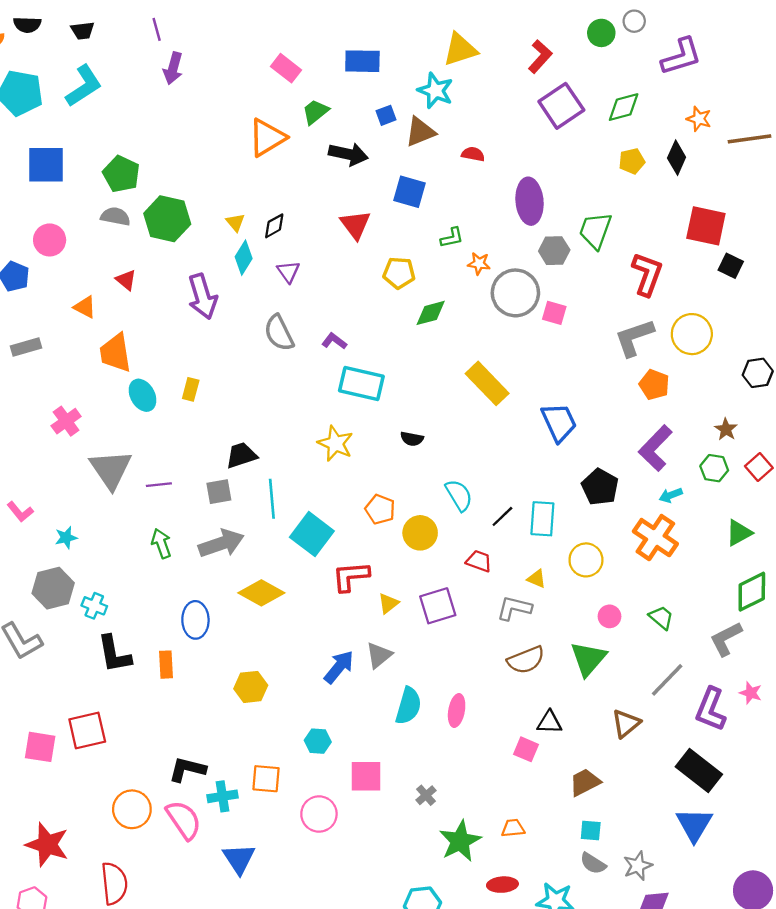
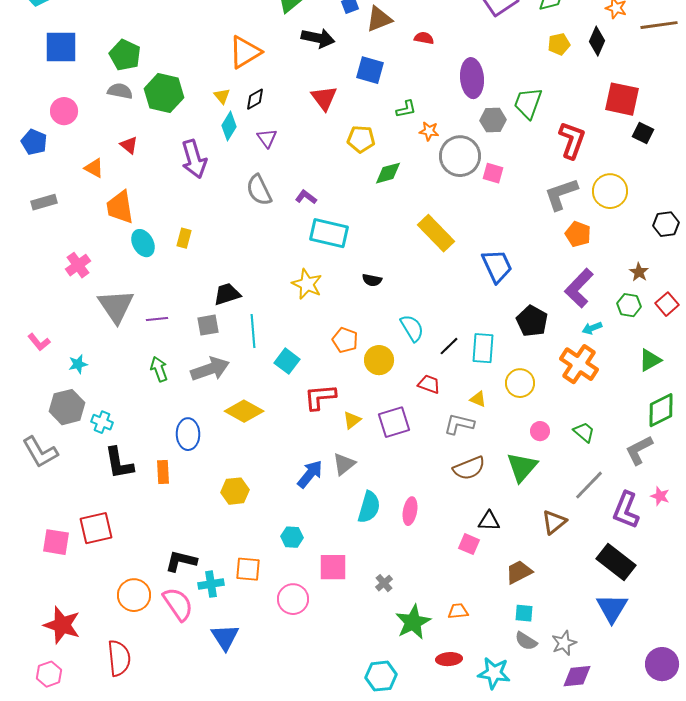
orange triangle: (267, 138) -> (245, 52), moved
cyan square: (312, 534) -> (287, 361), size x0.7

